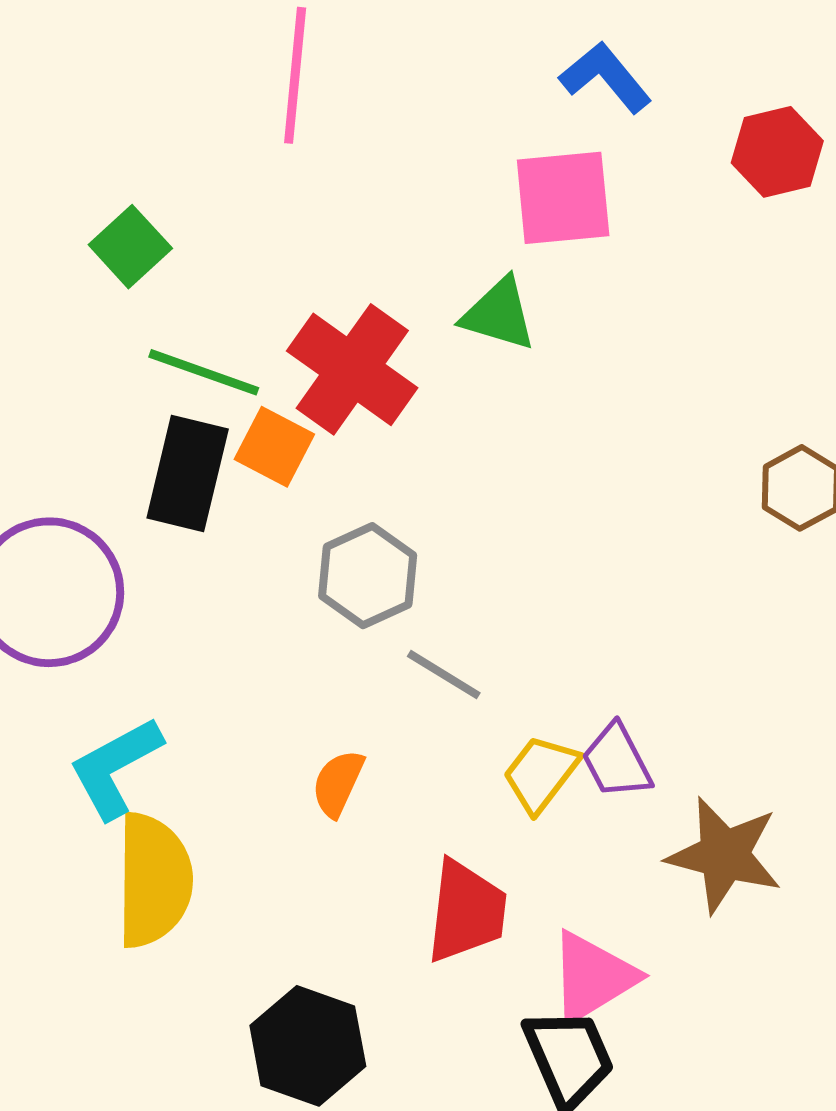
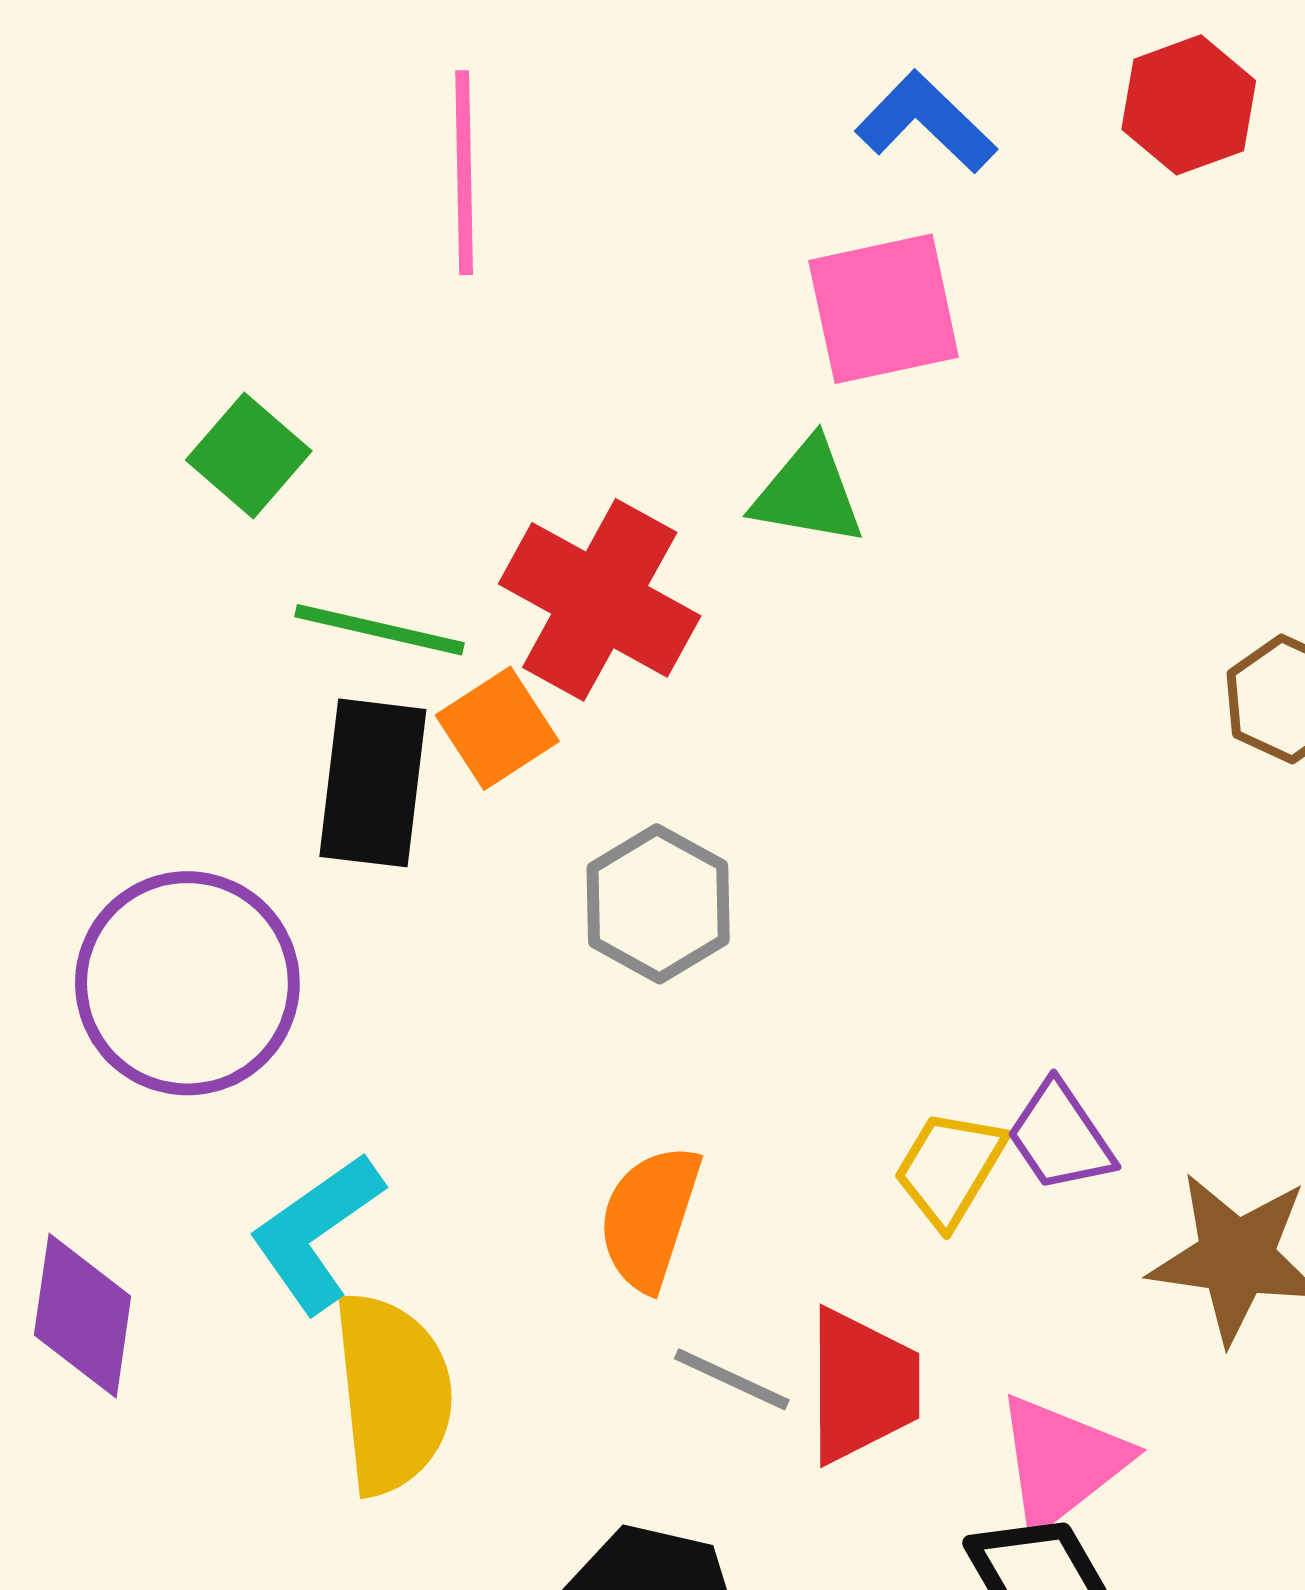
red hexagon: (777, 152) -> (1189, 105), moved
orange square: (274, 447) -> (497, 728), turned 36
gray line: (444, 675) -> (732, 1379), moved
orange semicircle: (338, 783) -> (650, 1217), size x1.4

